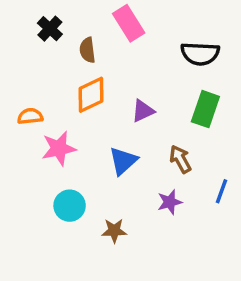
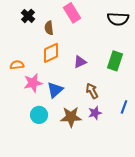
black semicircle: (200, 54) -> (118, 19), moved
brown arrow: (180, 159) -> (92, 91), moved
blue triangle: (123, 161) -> (55, 90), moved
brown star: (114, 231) -> (71, 117), moved, size x1.5

